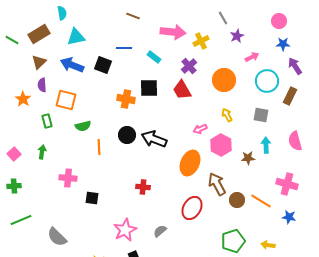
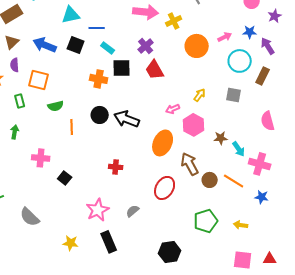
purple star: (237, 36) -> (275, 16), moved
cyan triangle: (76, 37) -> (71, 15), moved
blue star: (283, 44) -> (250, 32), moved
cyan rectangle: (154, 57) -> (108, 48), moved
purple cross: (189, 66) -> (146, 46), moved
orange circle: (224, 80) -> (197, 46), moved
yellow arrow: (227, 115) -> (200, 95), turned 64
cyan arrow: (266, 145) -> (239, 149), moved, turned 147
black square: (92, 198) -> (65, 178), turned 32

